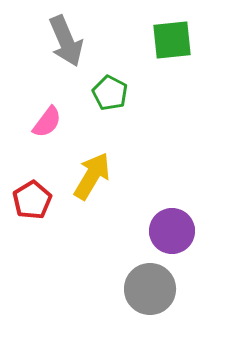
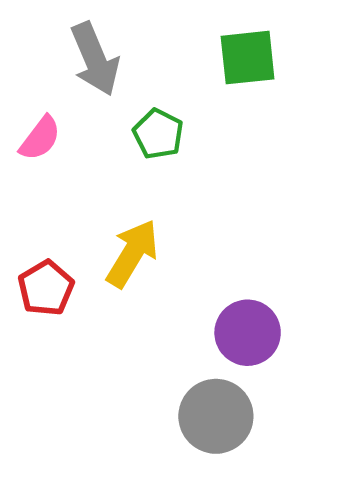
pink semicircle: (47, 122) -> (40, 138), moved

